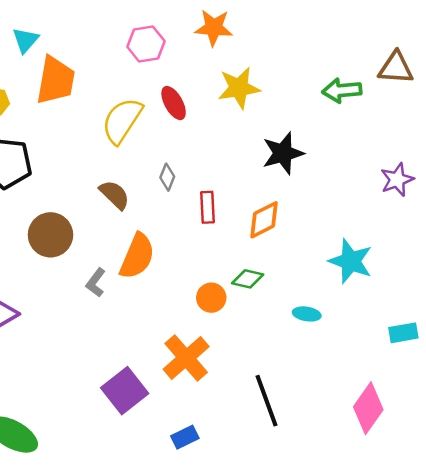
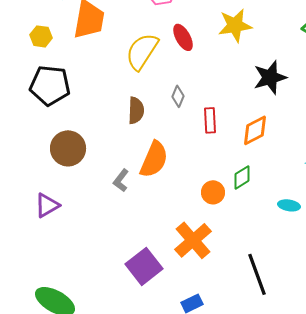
brown semicircle: (115, 195) -> (136, 110), turned 48
brown circle: (50, 235) -> (68, 148), moved
green diamond: (248, 279) -> (242, 177), turned -45

